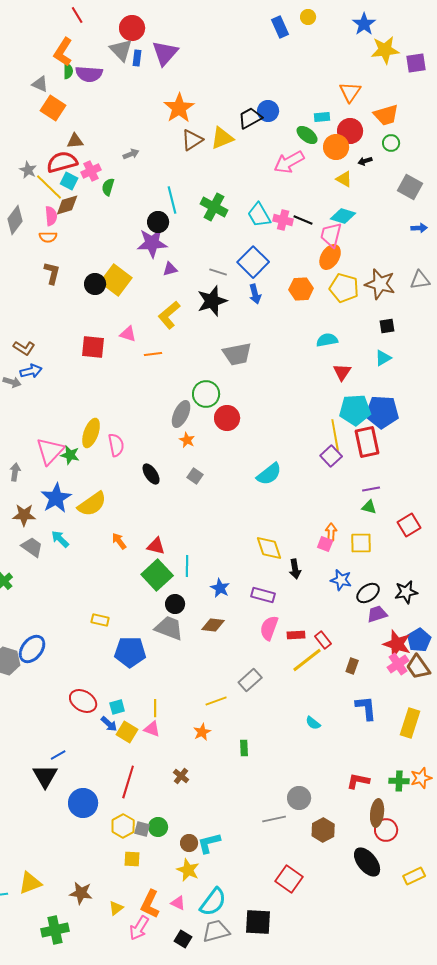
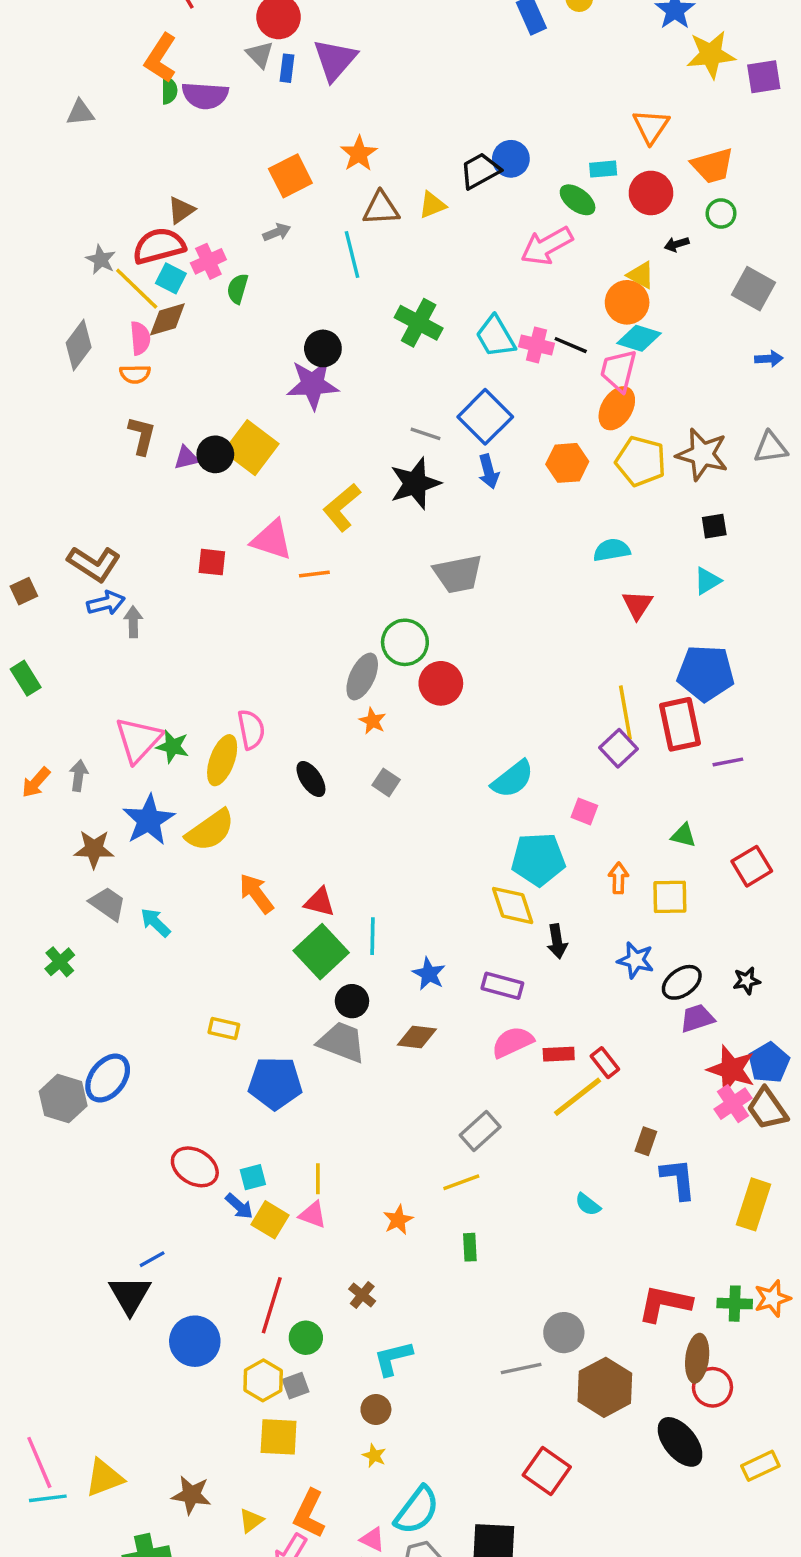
gray triangle: (121, 50) -> (260, 55), size x0.7
gray triangle: (40, 84) -> (80, 113), moved, turned -30
orange square: (53, 108) -> (290, 176), moved, turned 30
orange star: (179, 108) -> (359, 154), size x0.7
yellow triangle: (222, 138) -> (432, 205), size x0.7
brown triangle: (192, 140) -> (381, 208), turned 30
brown triangle: (75, 141) -> (181, 210), turned -30
orange circle: (336, 147) -> (627, 302), moved
cyan line: (172, 200) -> (352, 254), moved
purple triangle: (170, 269) -> (186, 458), moved
pink triangle: (128, 334) -> (272, 540), size x1.5
red square: (93, 347) -> (212, 562), size x0.7
brown L-shape: (24, 348) -> (94, 564), size x1.4
gray arrow: (12, 382) -> (133, 622), moved, turned -108
cyan pentagon: (355, 410) -> (538, 859), moved
yellow ellipse: (91, 433) -> (222, 760), moved
purple line: (371, 489) -> (728, 762), moved
cyan arrow: (60, 539) -> (155, 923), moved
orange arrow: (119, 541) -> (256, 893), size x1.4
pink square: (325, 544) -> (584, 811), moved
black star: (406, 592) -> (747, 981), size x0.7
pink semicircle: (269, 628) -> (513, 1042), turned 45
brown rectangle: (352, 666) -> (646, 1141), moved
yellow line: (216, 701) -> (461, 1182), moved
red L-shape: (358, 781) -> (665, 1304), size x1.4
green circle: (158, 827) -> (306, 1338), moved
gray square: (142, 829) -> (296, 1386), turned -35
brown hexagon: (323, 830) -> (605, 1387), size x1.4
cyan L-shape: (209, 843) -> (393, 1358), moved
yellow square: (132, 859) -> (279, 1437), size x1.4
yellow star: (188, 870) -> (374, 1456), size x0.6
pink triangle: (178, 903) -> (372, 1539), moved

